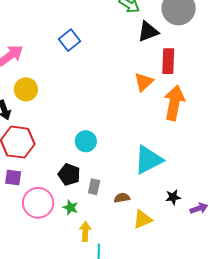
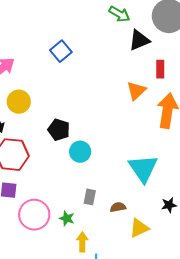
red rectangle: (168, 61) -> (160, 69), size x0.7
cyan triangle: (148, 160) -> (143, 168), turned -36
black pentagon: (69, 175) -> (59, 130), moved

